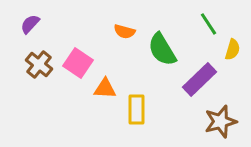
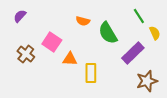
yellow semicircle: (233, 49) -> (155, 33), turned -40
brown cross: (39, 64) -> (26, 54), moved

